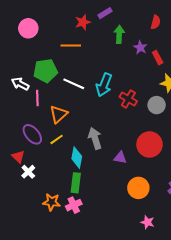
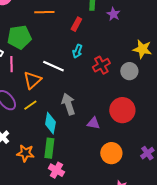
red rectangle: (158, 58) -> (76, 24), moved, turned 56
white line: (74, 84) -> (53, 66), moved
cyan arrow: (104, 85) -> (77, 51), size x0.6
red cross: (128, 99) -> (101, 65), turned 30
orange star: (52, 202) -> (25, 153), moved
pink cross: (74, 205) -> (56, 170), moved, turned -35

